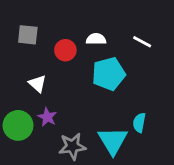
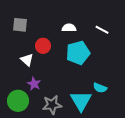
red circle: (65, 50) -> (43, 46), moved
cyan semicircle: (139, 123) -> (100, 88), turned -80
green circle: (18, 125) -> (18, 101), moved

